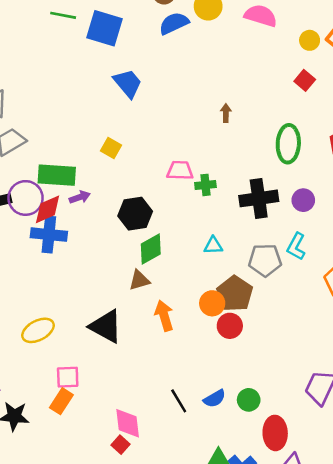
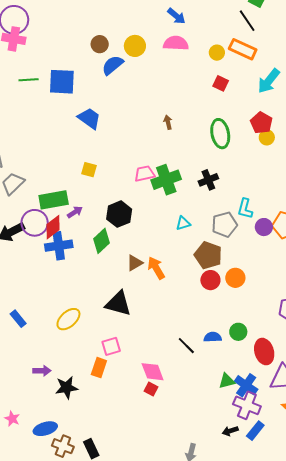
green cross: (205, 185) -> (166, 180), size x1.8
black cross: (259, 198) -> (208, 180), size x0.7
purple circle: (303, 200) -> (264, 227), moved
green diamond: (151, 249) -> (101, 241), moved
orange circle: (212, 303) -> (235, 278), moved
orange arrow: (164, 316) -> (156, 268), moved
pink square: (68, 377) -> (111, 346), moved
blue semicircle: (215, 399) -> (213, 337), turned -138

